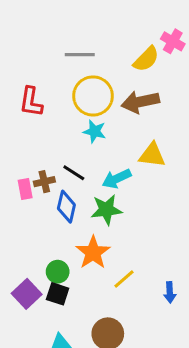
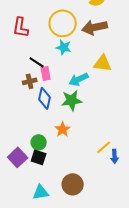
black line: (74, 173) -> (37, 62), moved
pink rectangle: (25, 189) -> (46, 73), moved
orange star: (93, 252) -> (63, 129), size x0.7
yellow line: (124, 279) -> (104, 147), moved

